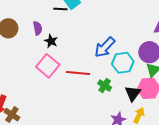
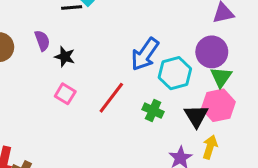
pink square: (48, 66) -> (65, 94), size x0.6
red line: (78, 73) -> (111, 98), turned -50

